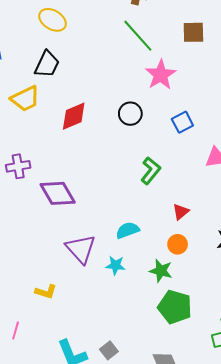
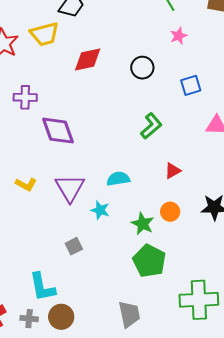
pink star: (161, 75) -> (179, 36), size x0.6
orange circle: (178, 244) -> (170, 212), moved
yellow L-shape: (46, 292) -> (26, 184), moved
gray square: (109, 350) -> (74, 246), moved

